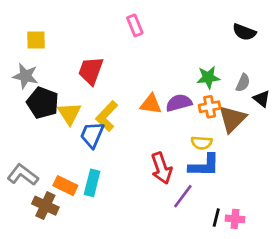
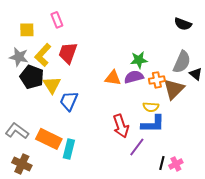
pink rectangle: (135, 25) -> (57, 20), moved
green star: (208, 77) -> (139, 60), moved
gray semicircle: (243, 83) -> (182, 62), size x1.6
yellow L-shape: (107, 116) -> (43, 55), moved
cyan rectangle: (92, 183) -> (69, 149), moved
orange rectangle: (65, 186) -> (49, 139), size x1.4
brown cross: (45, 206) -> (22, 164), moved
pink cross: (235, 219) -> (176, 164), turned -32

